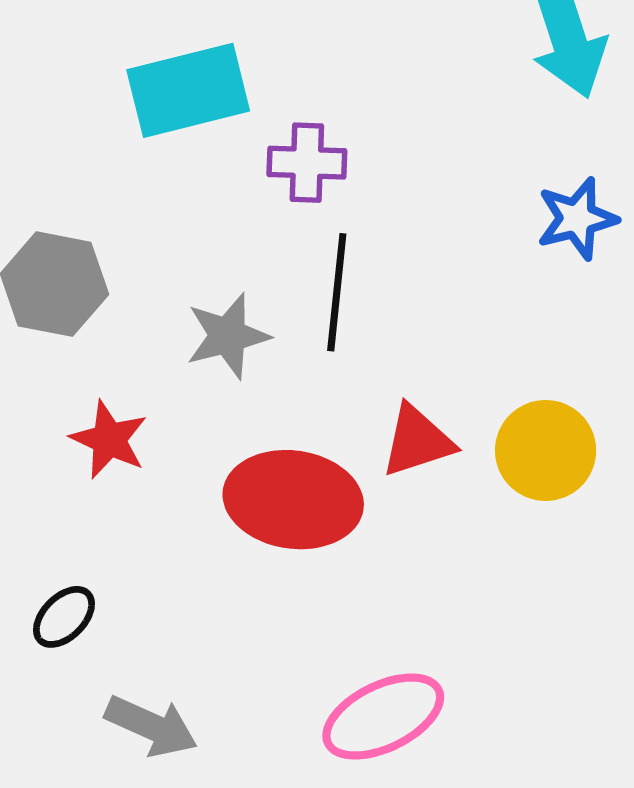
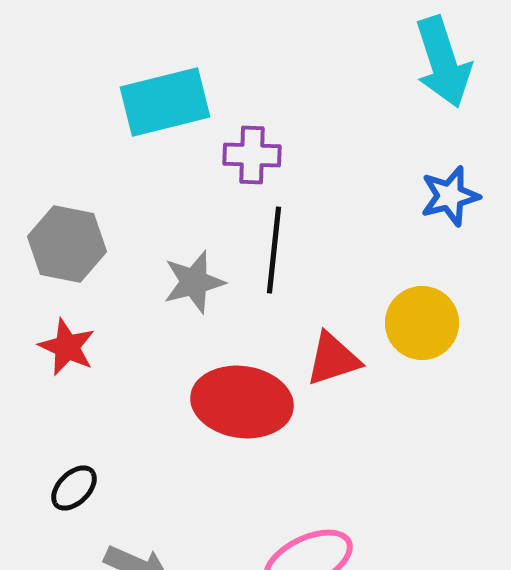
red star: (109, 440) -> (67, 347), moved
yellow circle: (546, 450) -> (422, 323), moved

